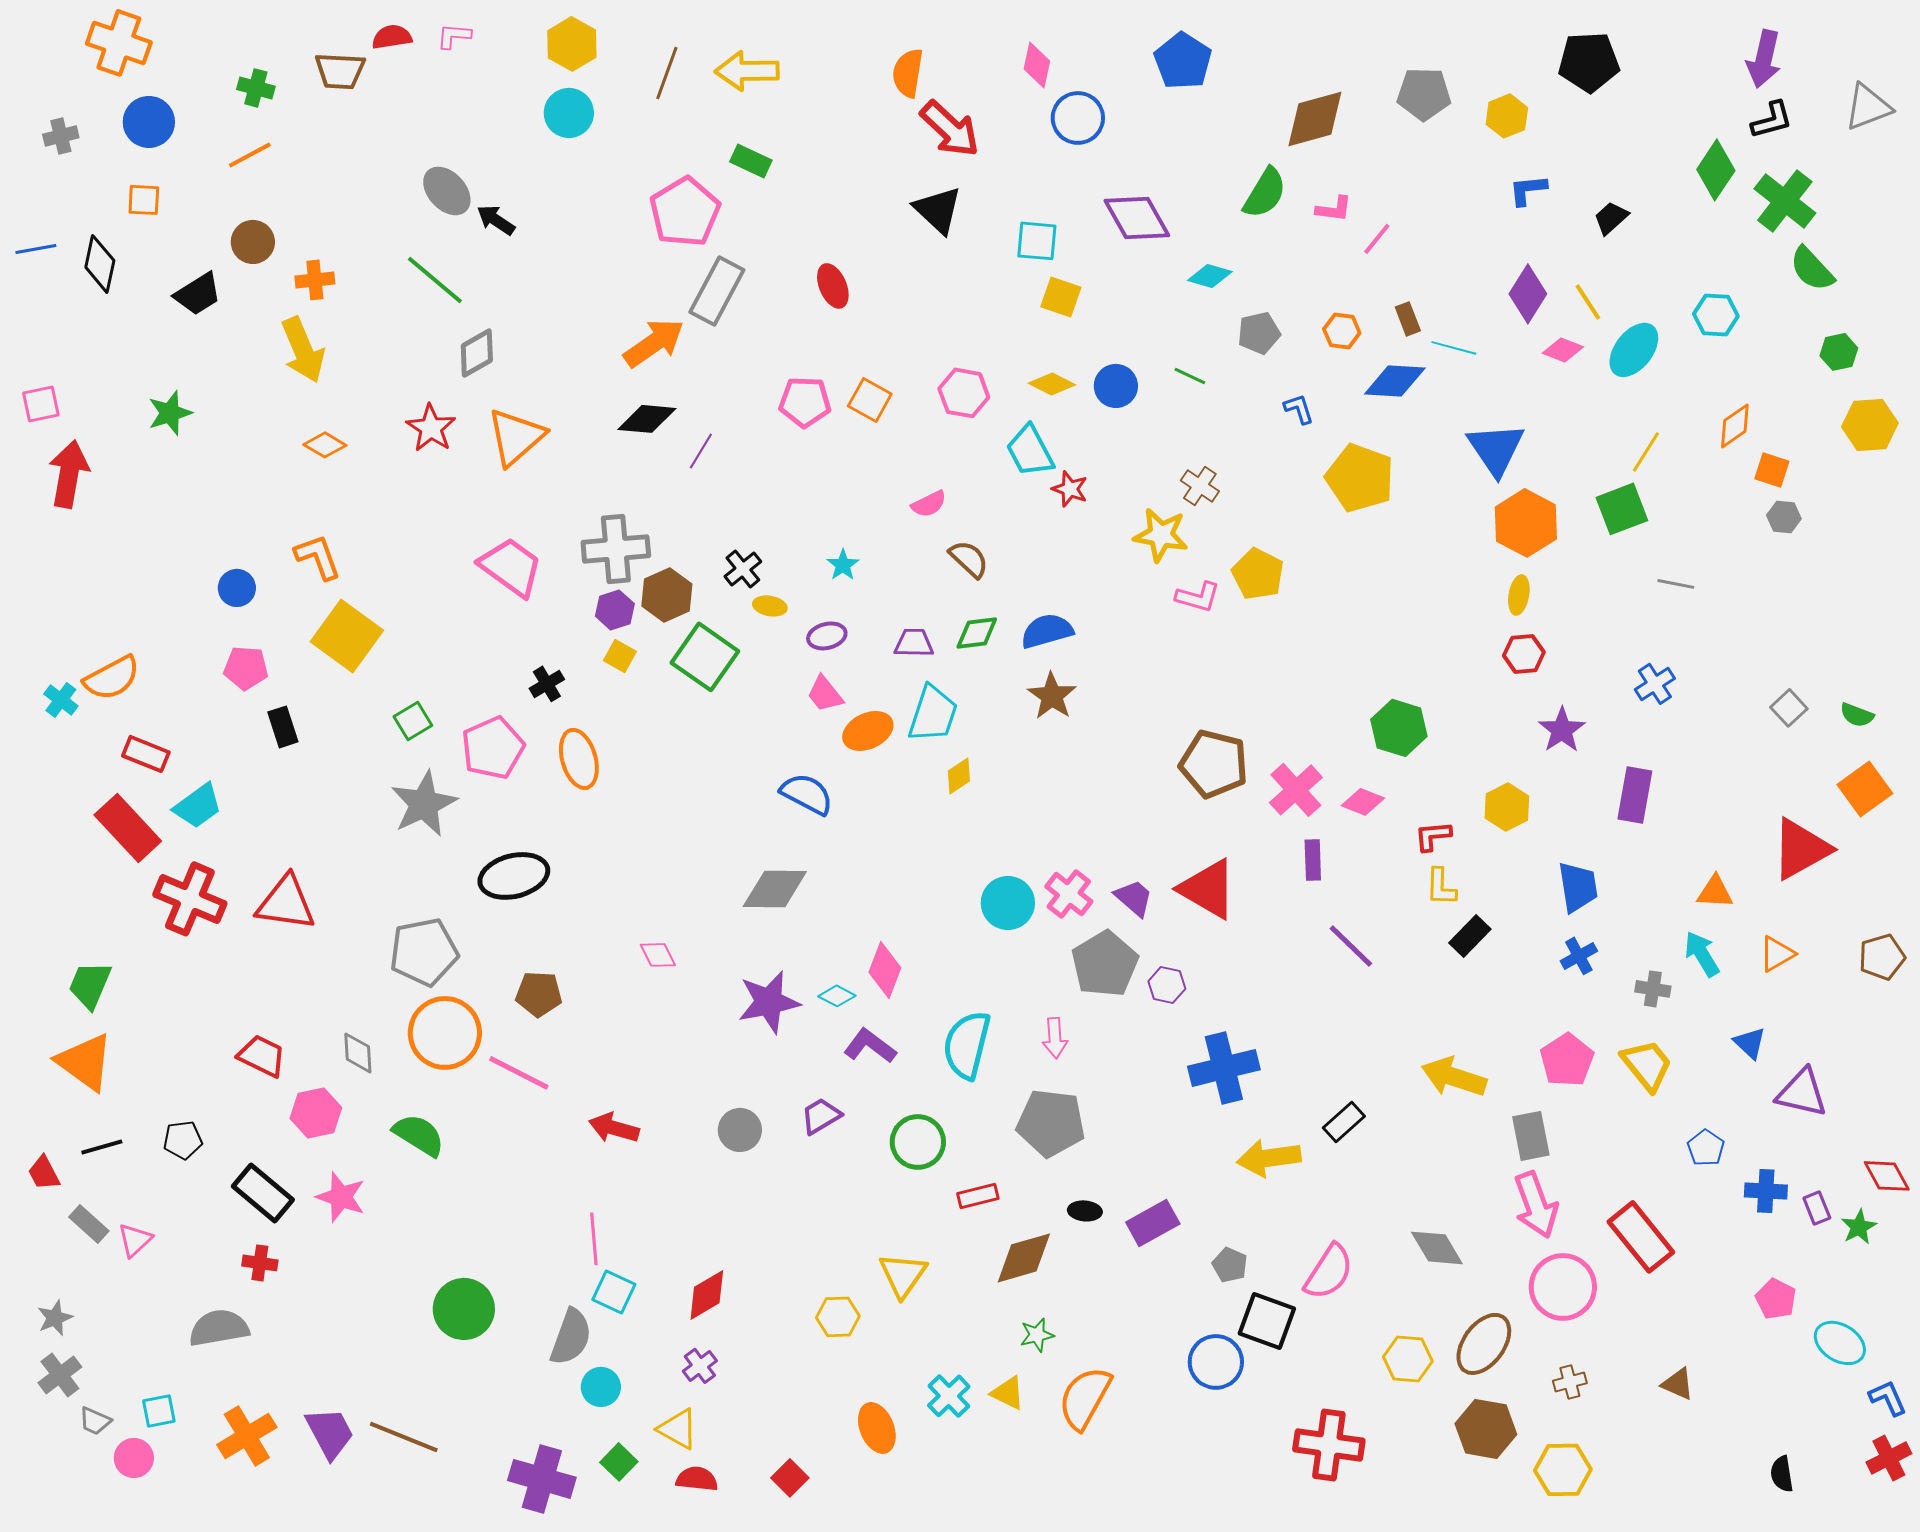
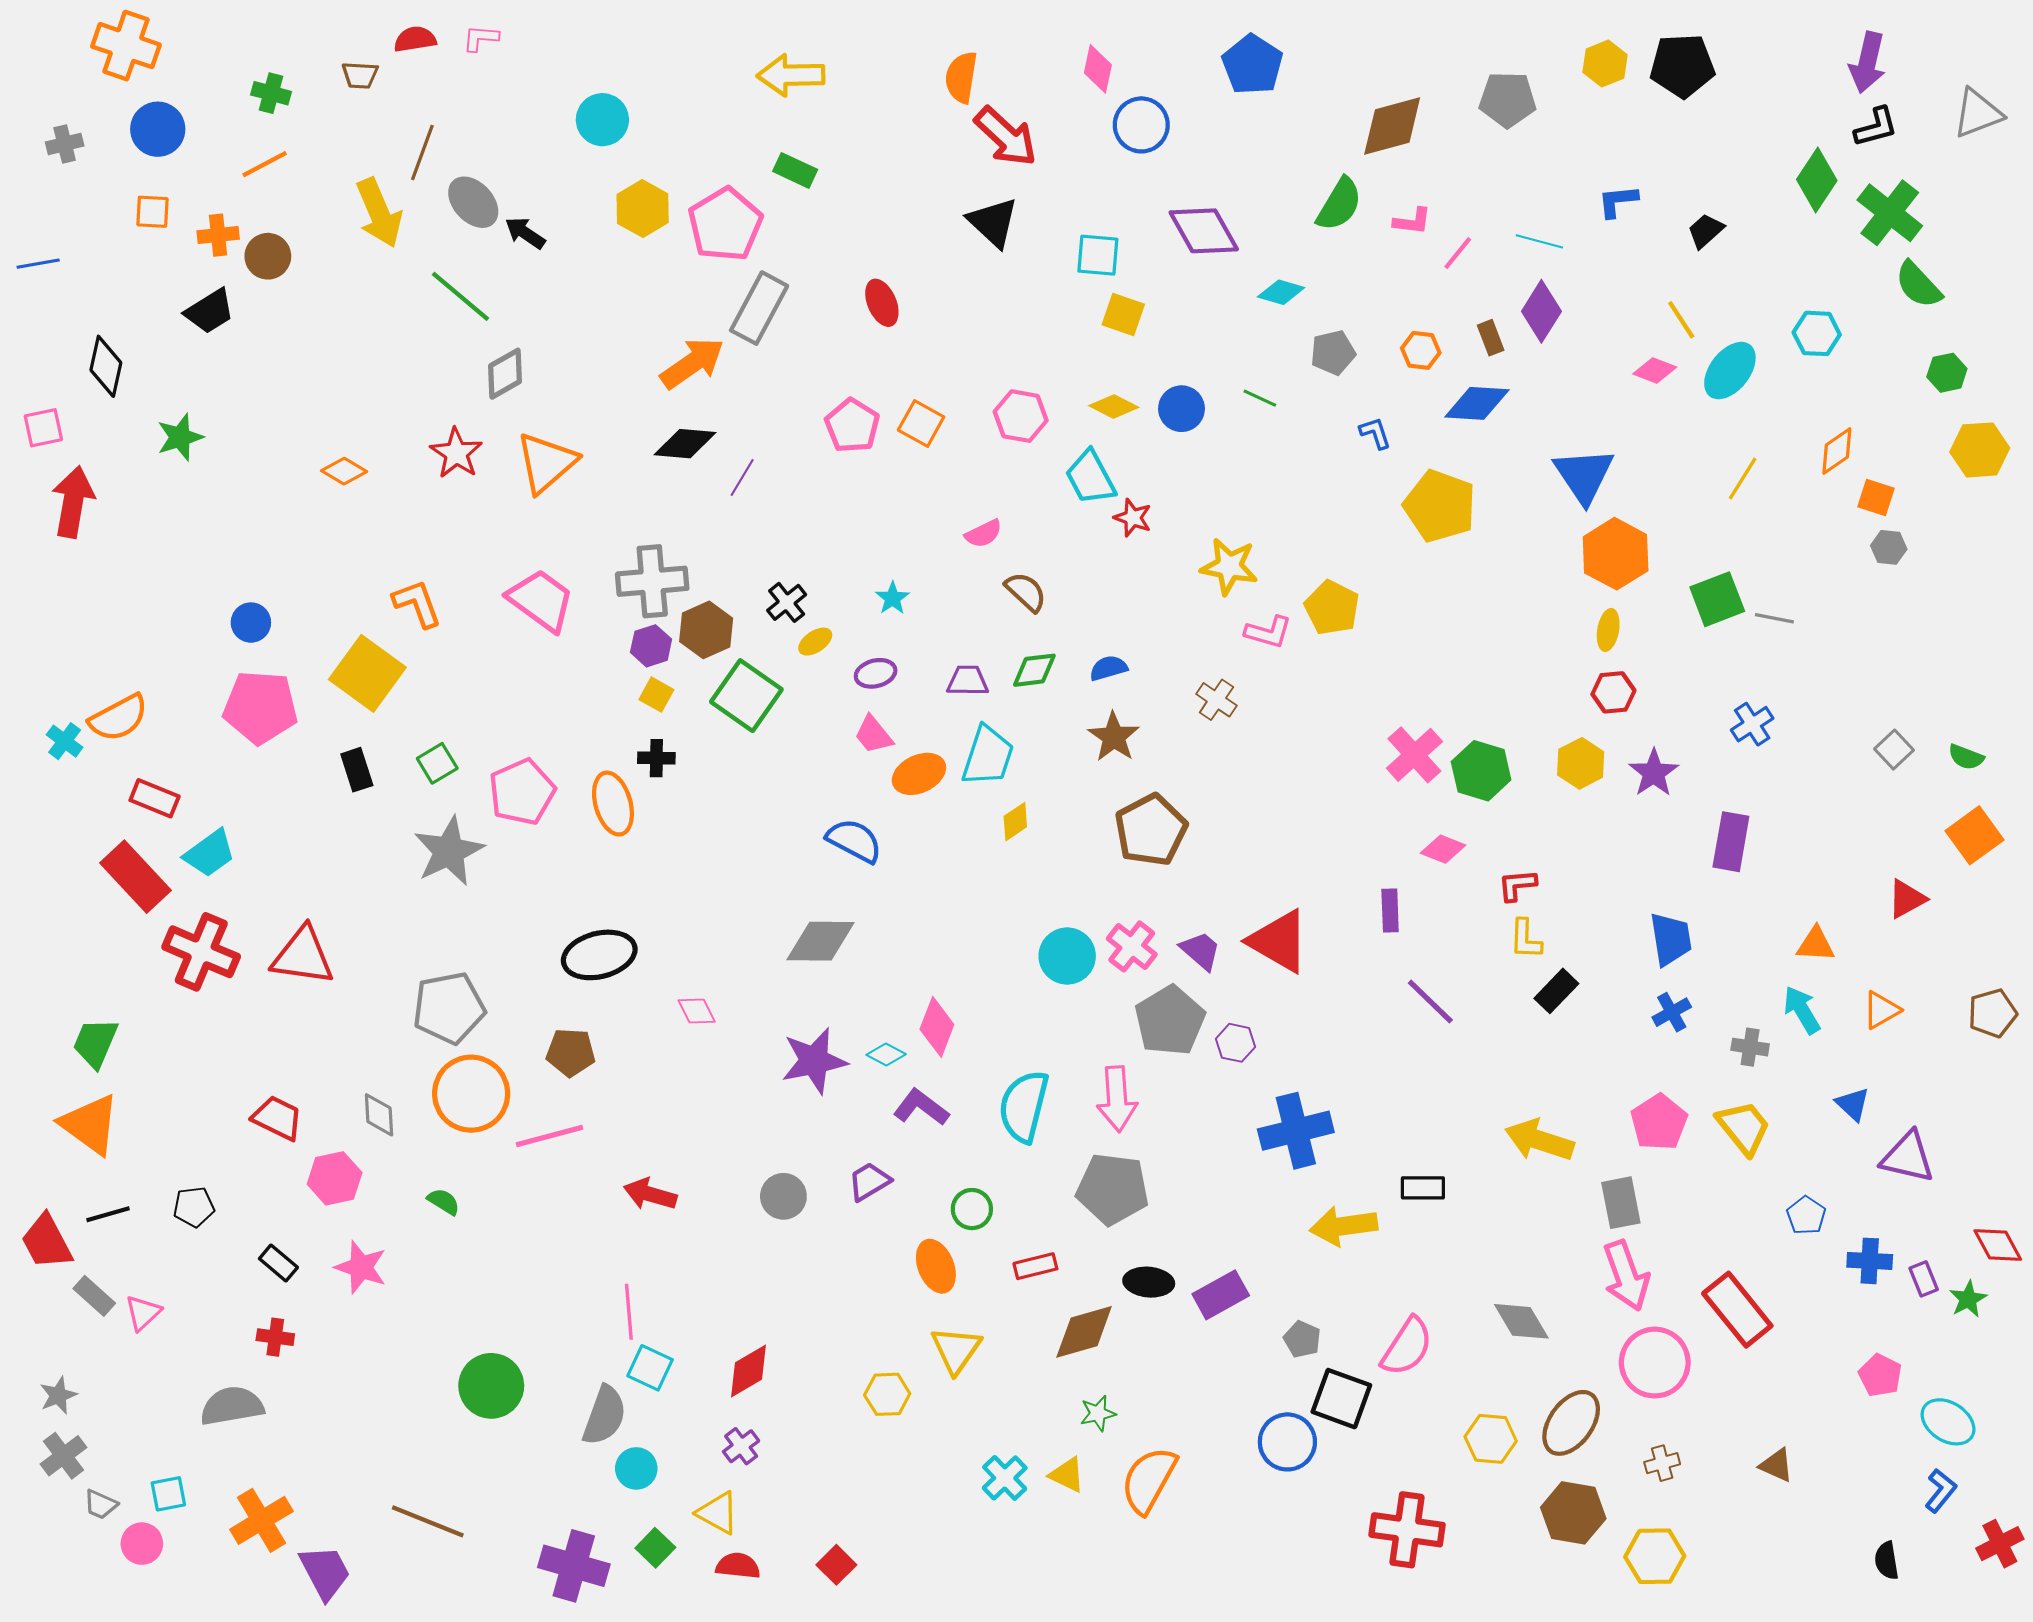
yellow hexagon: (572, 44) -> (643, 209), moved
brown trapezoid: (340, 71) -> (360, 75), size x0.7
brown line: (667, 73) -> (422, 152), moved
yellow hexagon: (1507, 116) -> (1605, 64), moved
black diamond: (100, 264) -> (106, 366), moved
orange cross: (315, 280) -> (218, 235), moved
purple diamond: (1528, 294) -> (1541, 311), moved
cyan line: (1454, 348) -> (1539, 241), moved
yellow arrow: (303, 350) -> (379, 213), moved
pink pentagon: (805, 402) -> (852, 426), turned 30
brown cross: (1200, 486) -> (1216, 700), moved
green square: (1622, 509) -> (1717, 599), moved
orange L-shape: (318, 557) -> (417, 603), moved
yellow ellipse: (770, 606) -> (815, 642), turned -44
blue semicircle: (1047, 631) -> (1108, 668), size x0.7
pink pentagon: (246, 668) -> (260, 707), size x1.6
black cross: (547, 684) -> (656, 758), moved, turned 32
black rectangle: (283, 727) -> (357, 770), moved
brown pentagon: (1214, 764) -> (1151, 830), moved, turned 30
pink cross: (1296, 790) -> (1414, 755), moved
yellow hexagon: (1507, 807) -> (1581, 763), moved
red triangle: (1801, 849) -> (1907, 899), size x0.6
black ellipse: (514, 876) -> (599, 955), moved
pink arrow: (1055, 1038) -> (1117, 1099), size x1.5
pink line: (519, 1073) -> (549, 1136), turned -42
black rectangle: (1344, 1122) -> (1423, 1188), turned 42
green semicircle: (419, 1135) -> (444, 1202), size x0.6
green circle: (918, 1142) -> (972, 1209), size x0.7
red trapezoid: (44, 1173) -> (47, 1242), size x1.5
black rectangle: (263, 1193) -> (278, 1263), size x0.6
black ellipse: (1085, 1211) -> (1149, 1282), size x1.4
blue L-shape: (1888, 1398) -> (1941, 1491), moved, turned 63
orange ellipse: (877, 1428) -> (936, 1266), moved
purple trapezoid: (330, 1433) -> (325, 1572), moved

